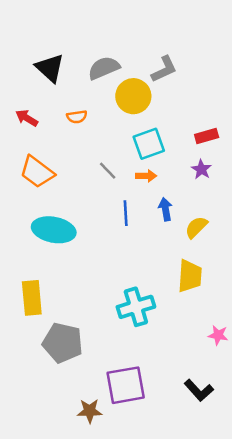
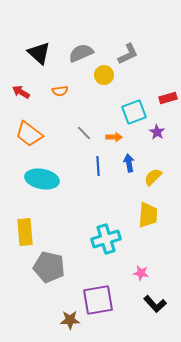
yellow circle: (133, 96) -> (104, 75), size x0.7
red rectangle: (207, 136) -> (168, 98), moved
cyan square: (149, 144) -> (134, 112), moved
pink star: (218, 335) -> (141, 273), moved

